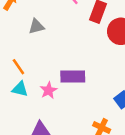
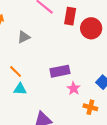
pink star: (49, 90) -> (74, 88), moved

